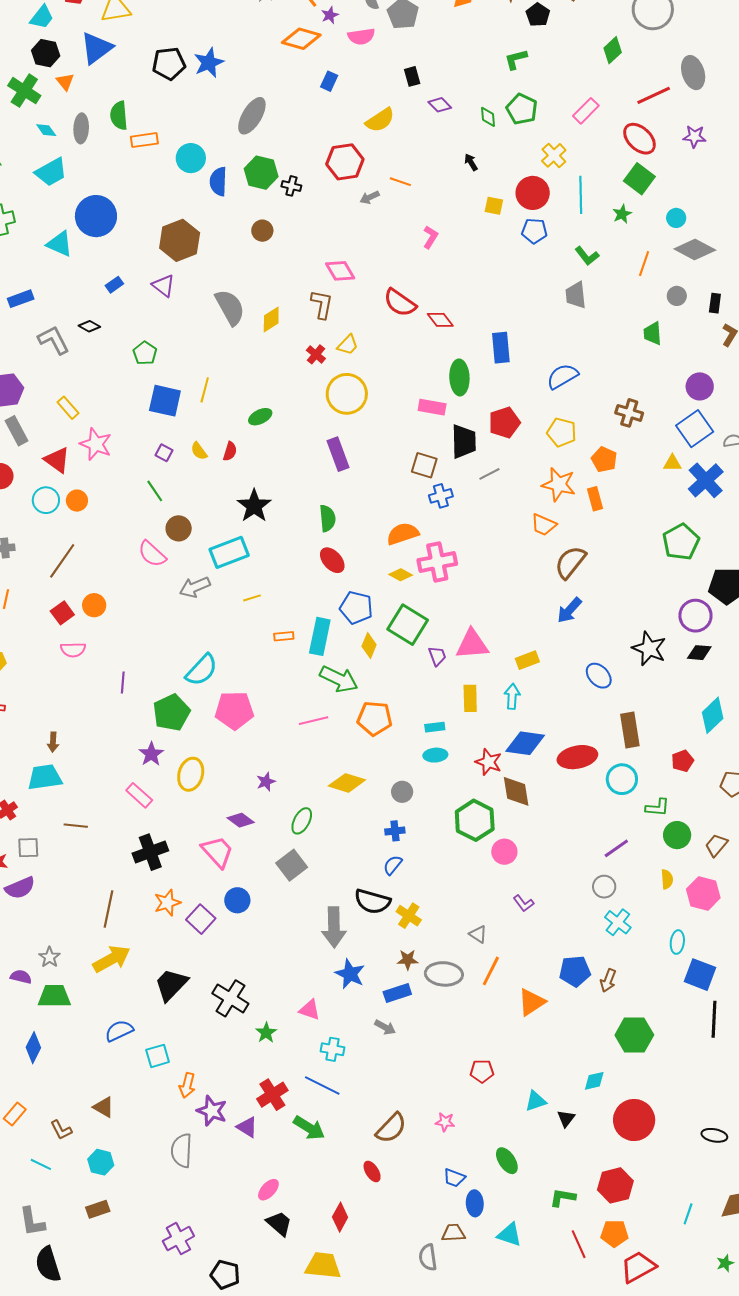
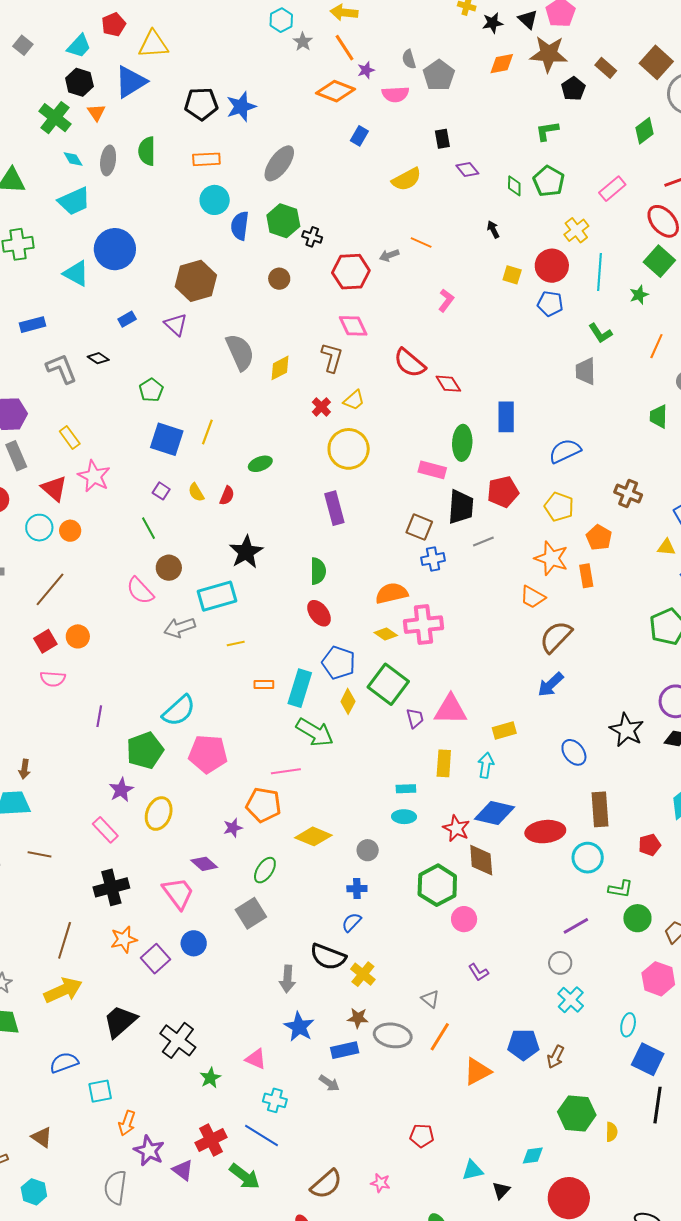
orange rectangle: (144, 140) -> (206, 159), moved
red hexagon: (345, 162) -> (351, 272), moved
orange pentagon: (375, 718) -> (263, 805), moved
yellow semicircle: (667, 879) -> (612, 1132), moved
gray arrow: (334, 927) -> (287, 979), size x0.7

